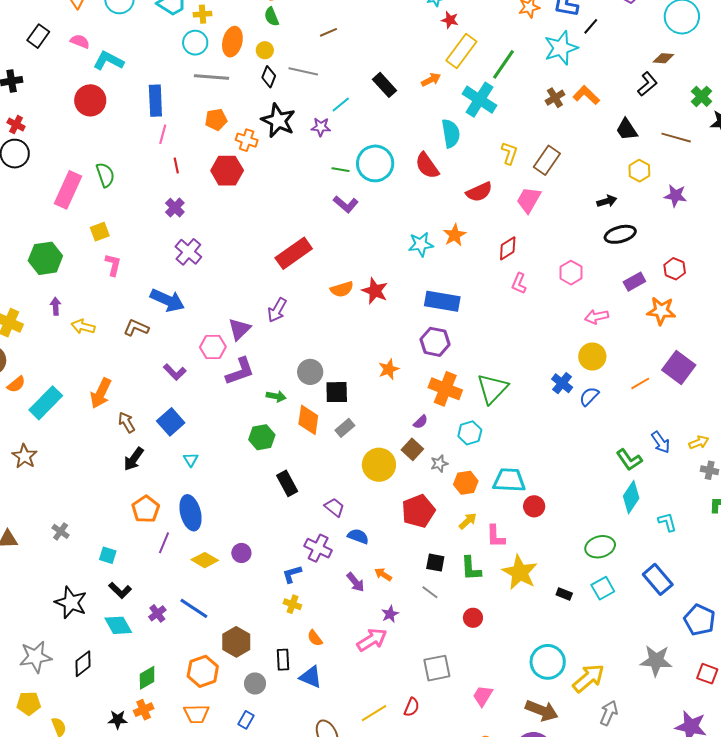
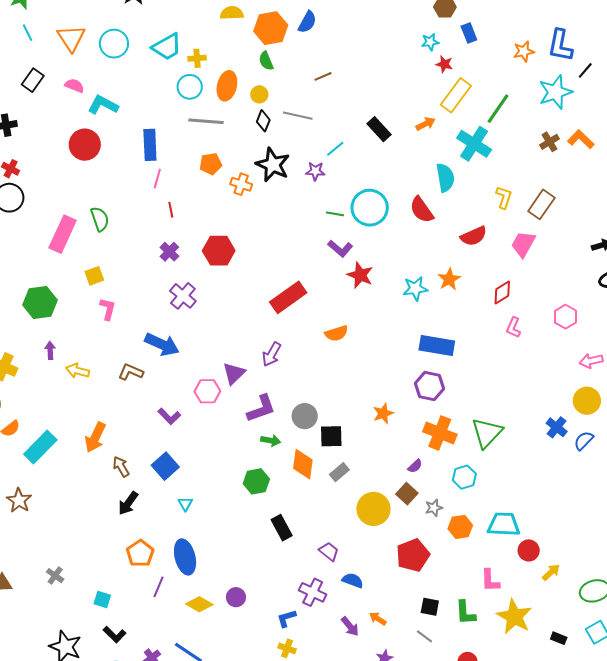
red hexagon: (227, 171) -> (219, 251), moved
red star: (375, 291) -> (360, 275), moved
purple L-shape: (240, 371) -> (261, 409), moved
yellow arrow: (468, 521) -> (551, 572), moved

